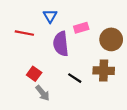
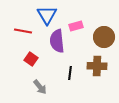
blue triangle: (50, 16) -> (47, 15), size x1.5
red square: (34, 74) -> (31, 59), moved
black line: (75, 78) -> (70, 73), turned 64

